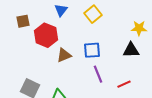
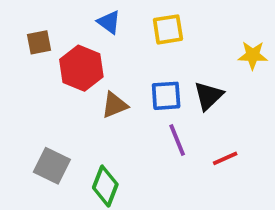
blue triangle: (61, 10) -> (109, 22), turned -32
yellow square: (93, 14) -> (168, 29), turned 30
black triangle: (131, 50) -> (208, 96), moved, turned -42

